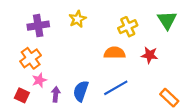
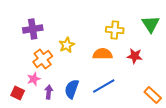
yellow star: (78, 19) -> (67, 45), moved
yellow cross: (128, 27) -> (115, 30), turned 30
orange cross: (31, 58) -> (43, 59), moved

